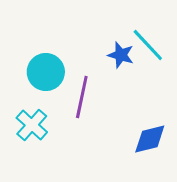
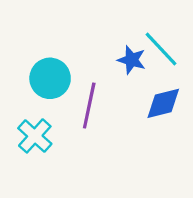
blue diamond: (150, 139) -> (163, 103), moved

